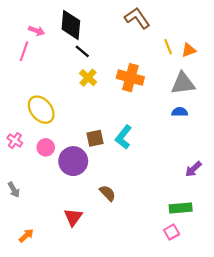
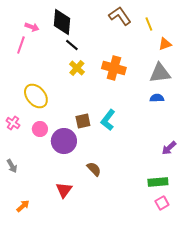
yellow line: (168, 47) -> (149, 24), moved
pink square: (172, 232) -> (162, 203), moved

